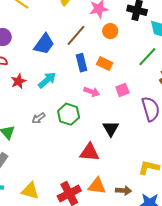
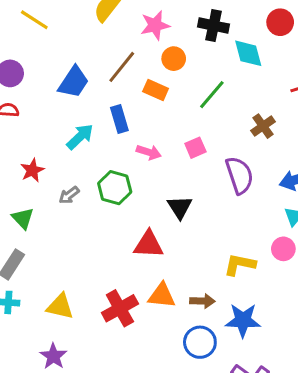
green line: (147, 57) -> (212, 95), moved
blue rectangle: (81, 63) -> (119, 119), moved
orange rectangle: (105, 64) -> (156, 90), moved
red star: (18, 81) -> (32, 170), moved

